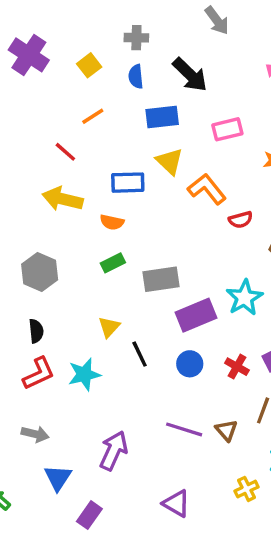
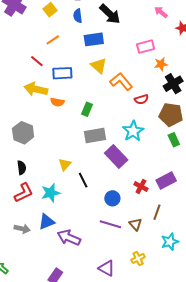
pink rectangle: (227, 129) -> (146, 47), moved
blue rectangle: (128, 183) -> (62, 73), moved
orange semicircle: (112, 222) -> (57, 102), moved
green rectangle: (113, 263) -> (87, 109), moved, turned -40
cyan star: (244, 298) -> (133, 131), moved
purple rectangle: (196, 315) -> (116, 156), turned 70
blue circle: (190, 364) -> (112, 198), moved
purple arrow: (114, 451) -> (69, 238), turned -90
blue triangle: (58, 478) -> (46, 222), moved, turned 36
yellow cross: (247, 489) -> (138, 258), moved

